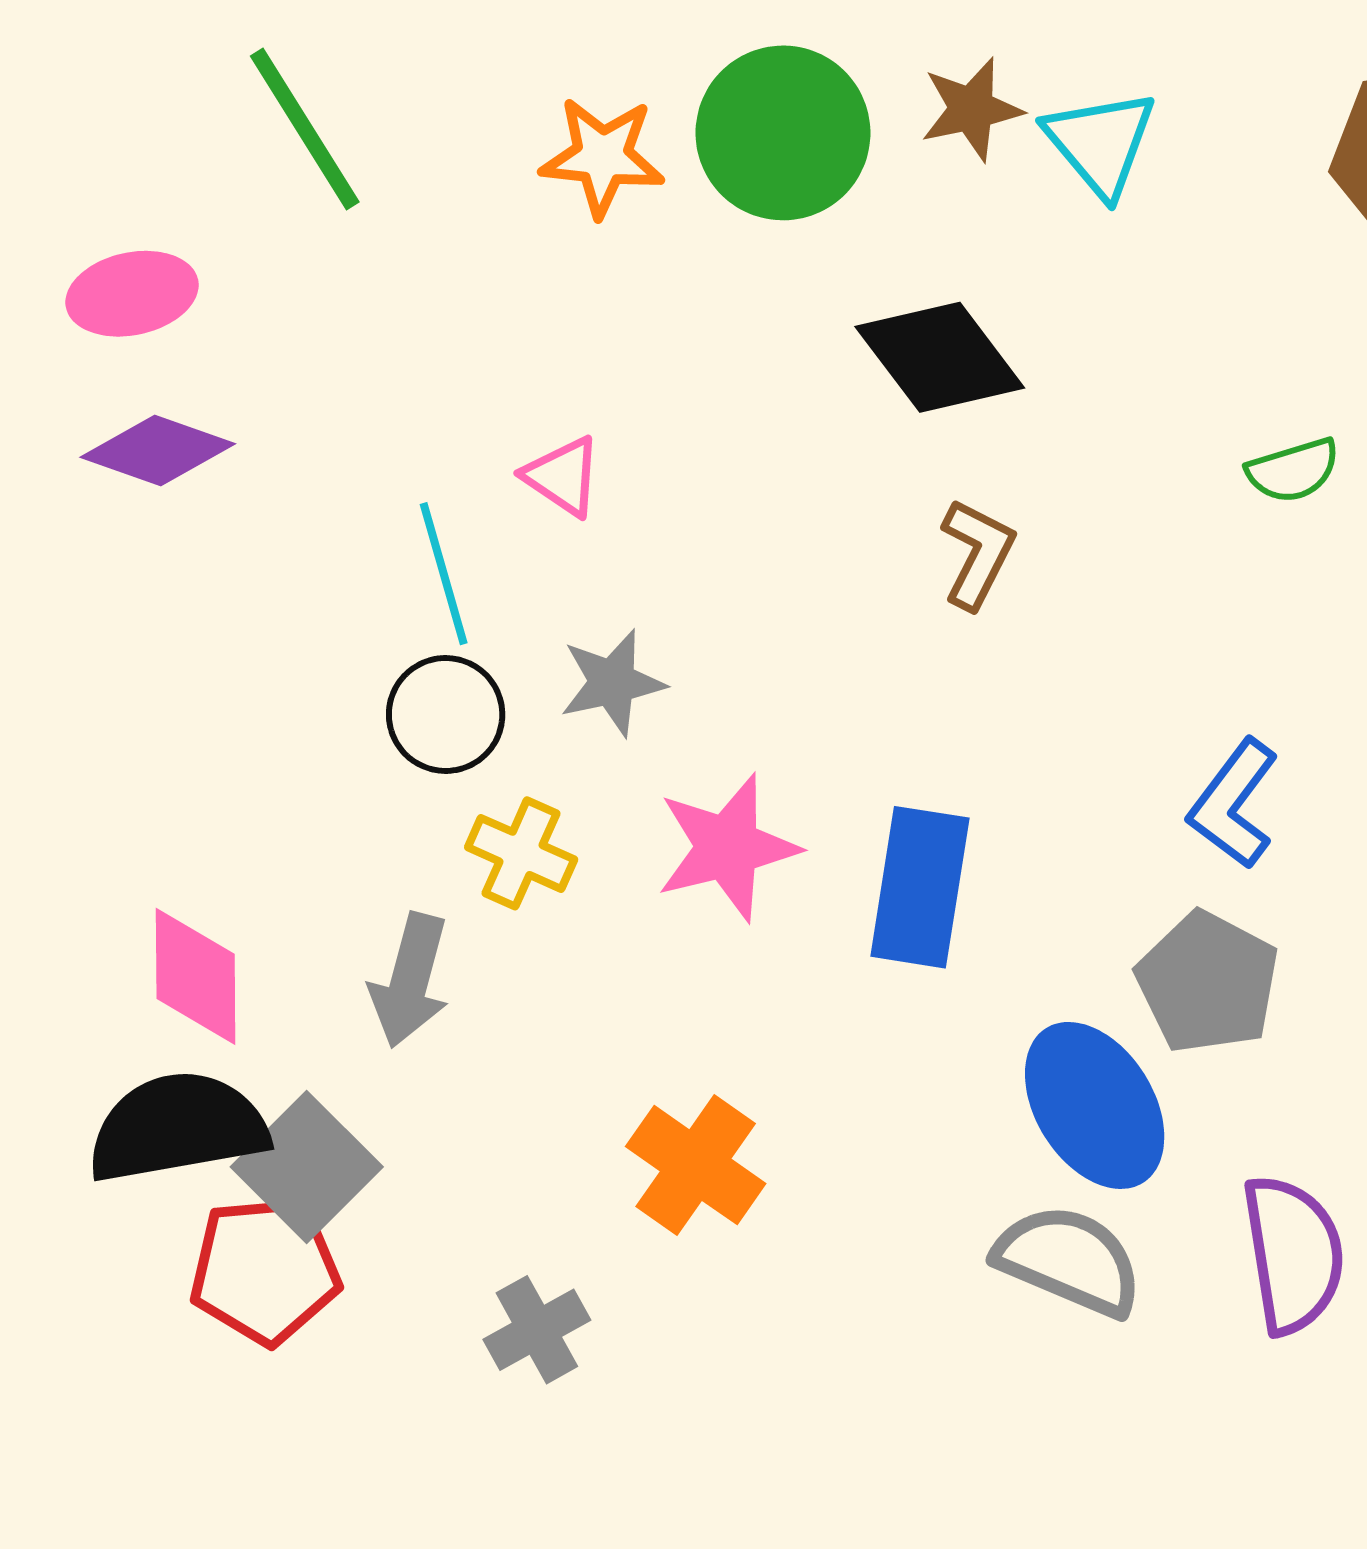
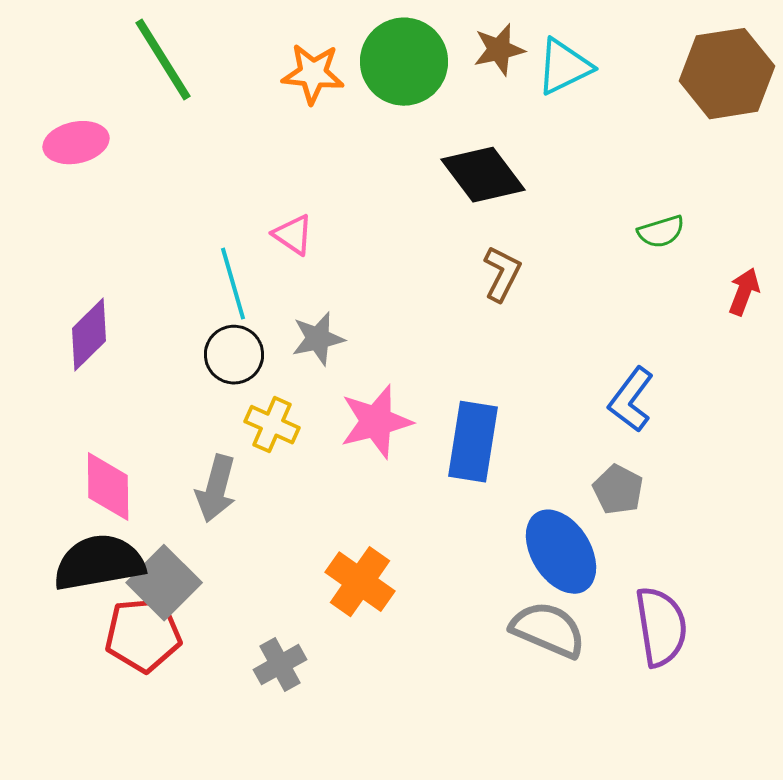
cyan triangle: (1101, 143) -> (564, 67), turned 44
purple diamond: (158, 451) -> (89, 335), moved, turned -64
gray pentagon: (1208, 982) -> (618, 490), size x0.7

